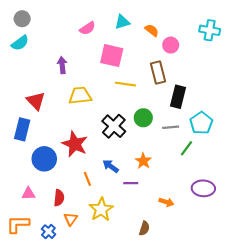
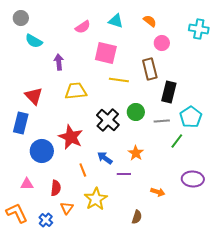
cyan triangle: (122, 22) -> (116, 21), turned 35
orange semicircle: (152, 30) -> (150, 21), moved
cyan semicircle: (20, 43) -> (34, 41), moved, turned 66
orange L-shape: (18, 224) -> (17, 213), turned 65

